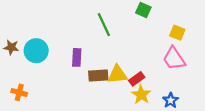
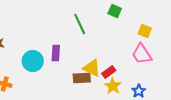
cyan circle: (36, 51) -> (33, 61), moved
yellow triangle: (117, 74) -> (92, 68), turned 30
brown rectangle: (98, 76) -> (82, 78), moved

